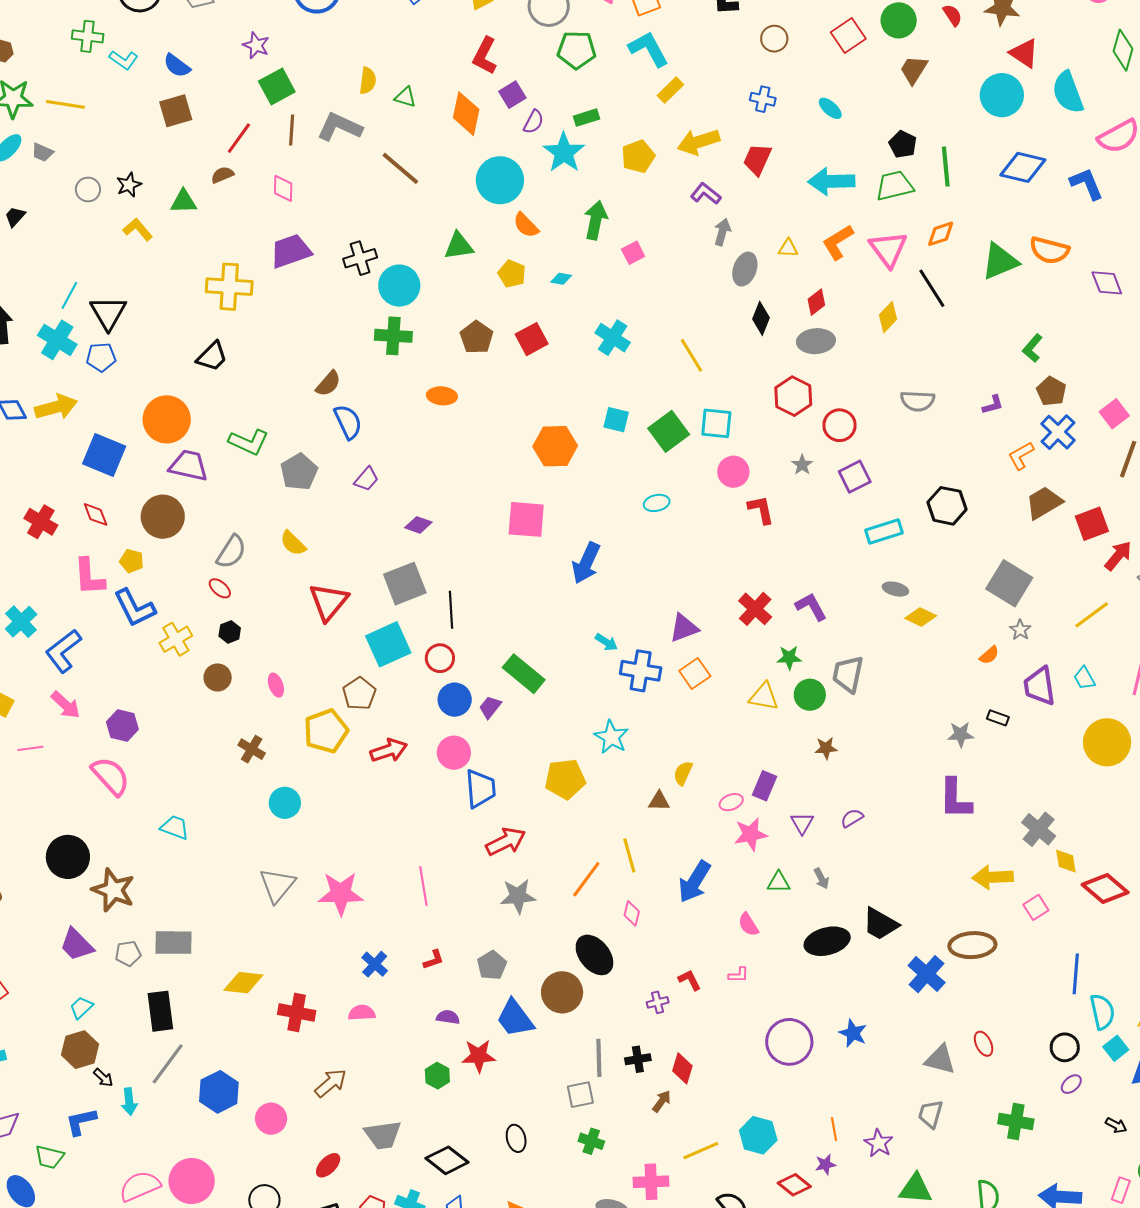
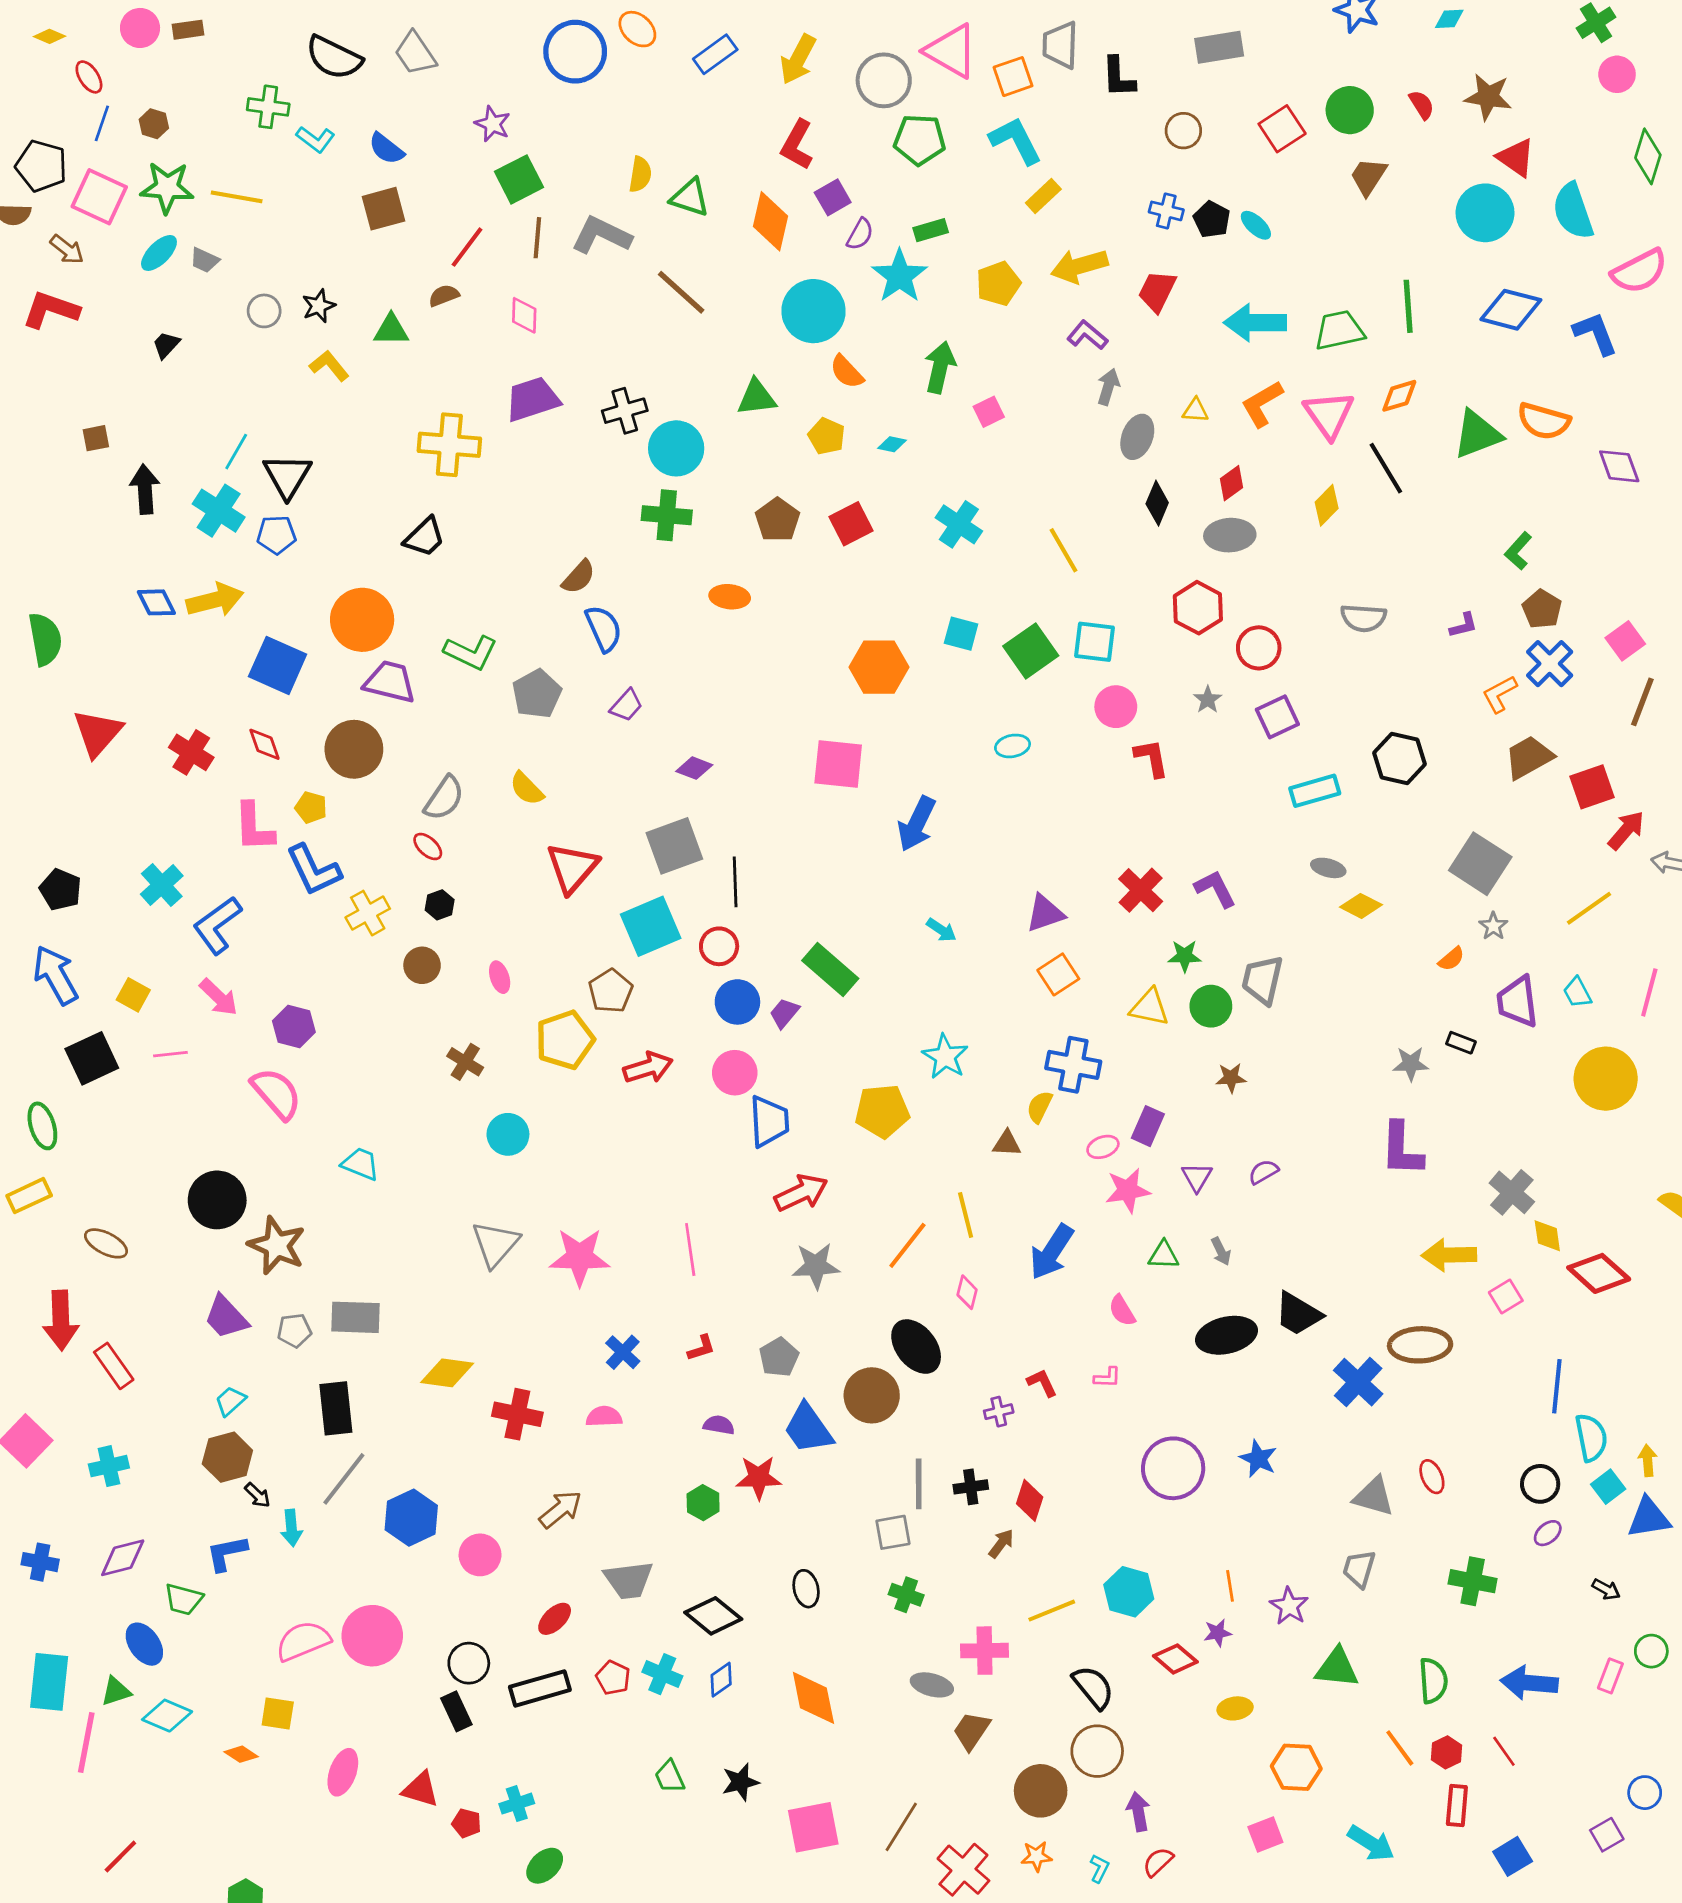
green triangle: (405, 97) -> (690, 197), size x1.4
black pentagon: (903, 144) -> (1212, 219), moved
blue cross: (641, 671) -> (1073, 1065), moved

